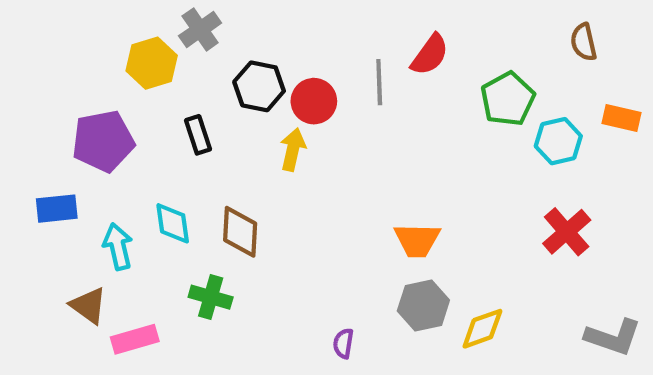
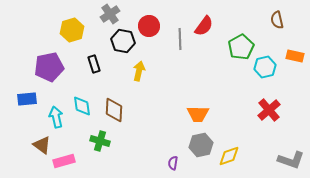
gray cross: (200, 29) -> (110, 14), moved
red circle: (314, 101) -> (149, 26), moved
purple semicircle: (343, 343) -> (173, 163), moved

